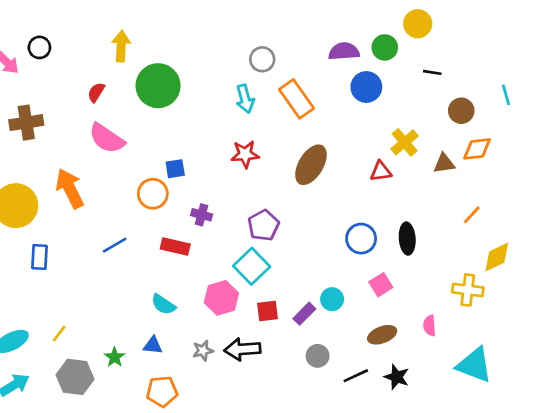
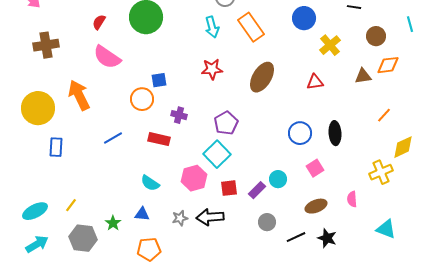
yellow cross: (405, 142) -> (330, 45), moved
yellow cross: (468, 290) -> (381, 172), turned -30
cyan triangle: (474, 365) -> (386, 229), size x0.7

